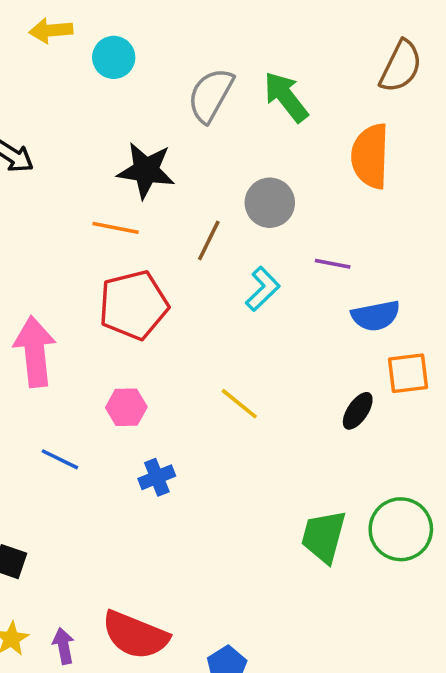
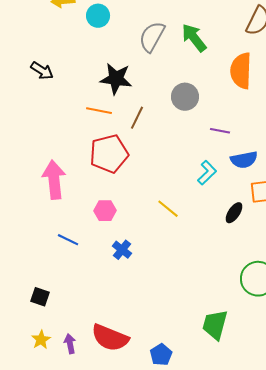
brown line: (209, 240) -> (137, 118), moved
cyan L-shape: (263, 289) -> (207, 173), moved
blue cross: (157, 477) -> (122, 250), turned -30
green trapezoid: (324, 536) -> (215, 325), moved

